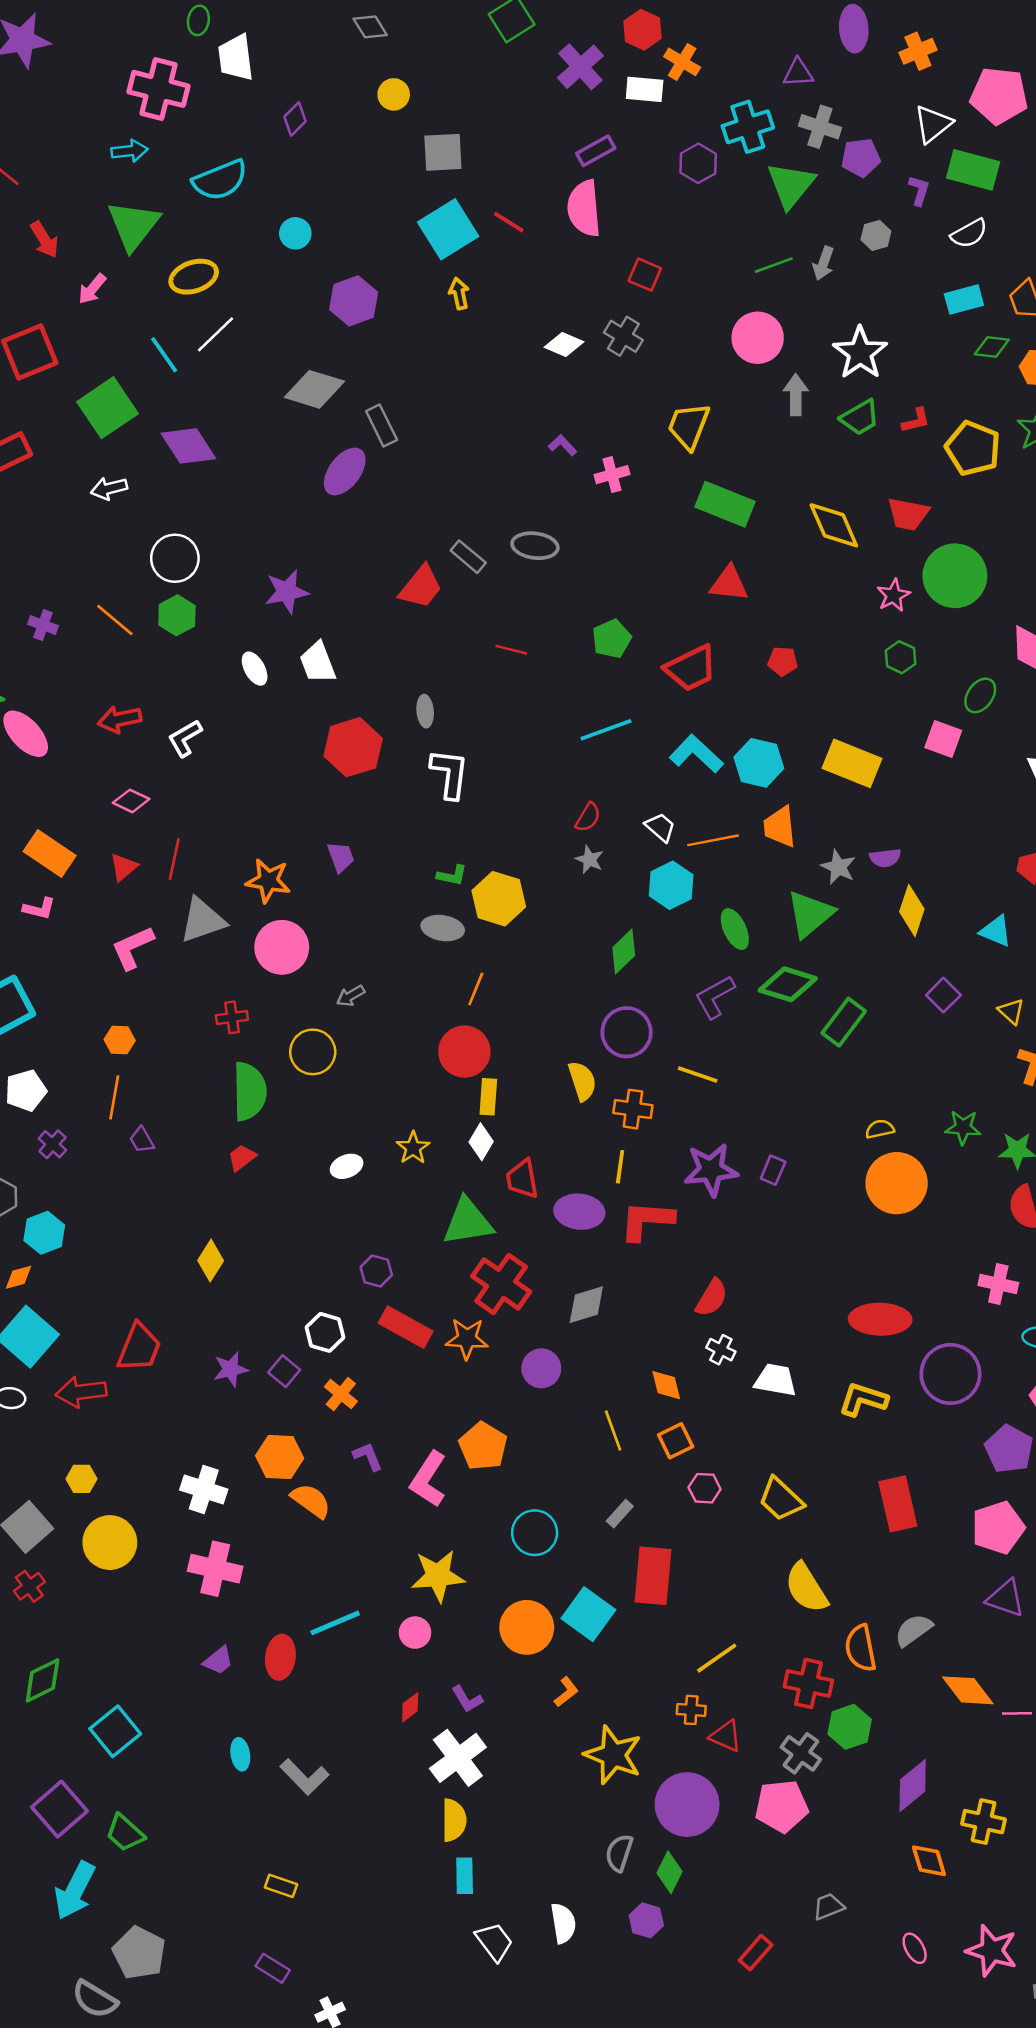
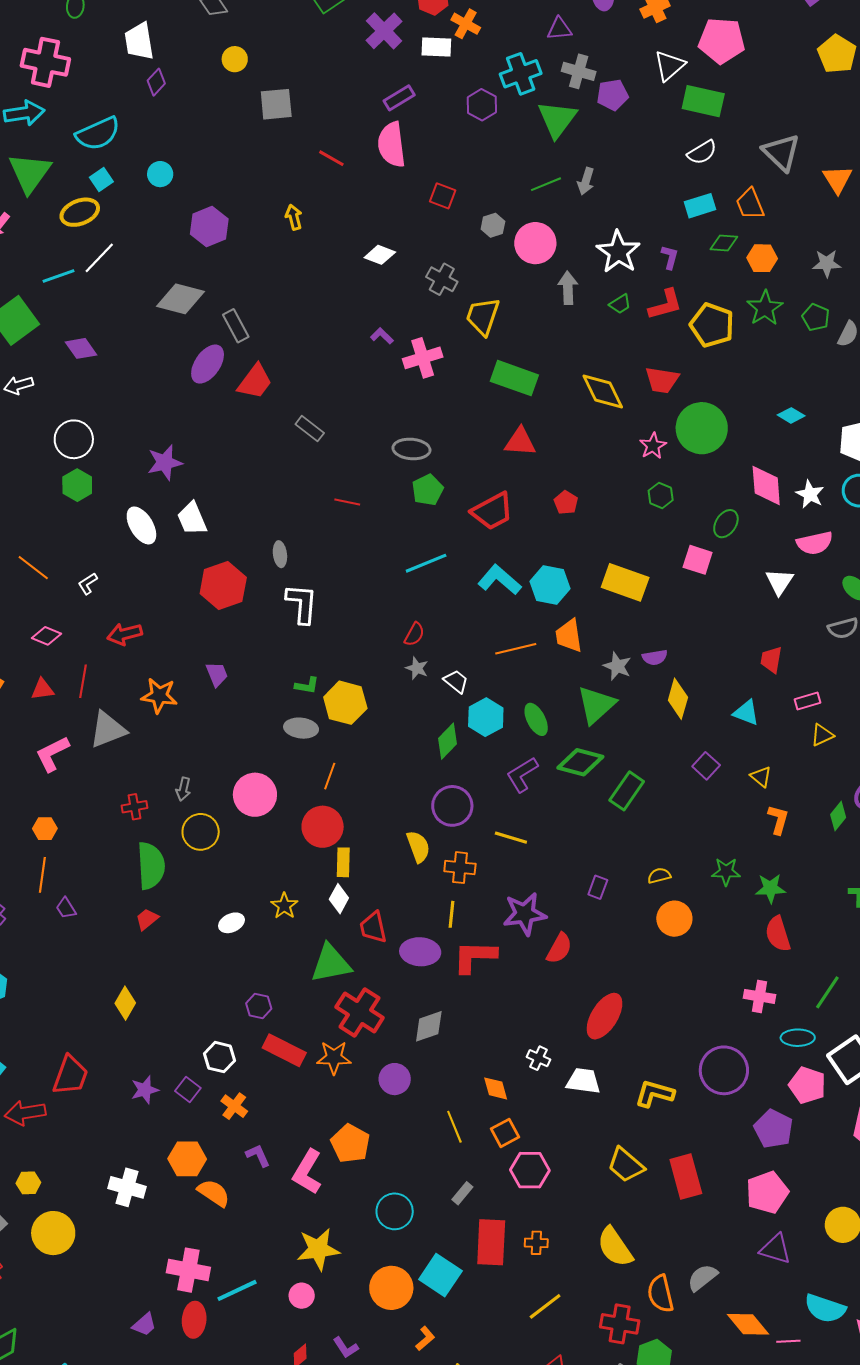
white trapezoid: (236, 58) -> (139, 41), moved
cyan arrow: (130, 151) -> (24, 113), size x1.4
purple L-shape: (919, 190) -> (670, 257), moved
cyan square: (448, 229) -> (101, 179), moved, size x0.5
gray hexagon: (876, 235) -> (493, 225), moved
gray cross: (623, 336) -> (442, 279), moved
cyan line: (164, 355) -> (58, 276), turned -72
green trapezoid: (860, 417) -> (620, 304), size x0.7
red L-shape: (916, 420) -> (665, 305), size x1.5
purple diamond: (188, 446) -> (81, 348), size x0.7
pink cross: (612, 475) -> (423, 358), size x1.4
gray ellipse: (535, 546) -> (411, 449), moved
red trapezoid: (421, 587) -> (255, 382), moved
orange line: (115, 620) -> (33, 568), moved
red pentagon: (783, 661) -> (566, 503), turned 30
white ellipse: (255, 669) -> (141, 525), size x1.4
red arrow: (120, 719) -> (125, 634), moved
white L-shape: (185, 738) -> (88, 584), size x0.7
white trapezoid: (660, 827) -> (456, 681), moved
red triangle: (124, 867) -> (42, 689), turned 35
cyan hexagon: (671, 885) -> (486, 717), moved
pink circle: (282, 947) -> (255, 795), moved
gray arrow: (351, 996) -> (183, 789), moved, turned -45
purple rectangle: (773, 1170) -> (598, 887), moved
orange circle: (897, 1183) -> (674, 919), size x0.7
red semicircle: (712, 1298) -> (559, 948), moved
red ellipse: (880, 1319) -> (605, 1016), moved, turned -57
pink hexagon: (705, 1488) -> (530, 1170), size x1.5
yellow trapezoid: (781, 1499) -> (626, 1165), moved
pink cross: (215, 1569) -> (188, 1270), moved
orange cross: (691, 1710) -> (536, 1243), moved

